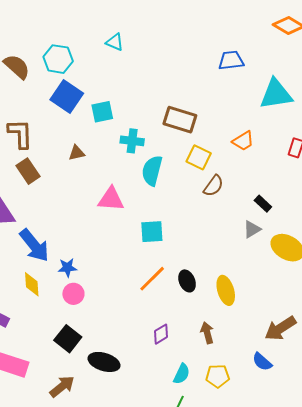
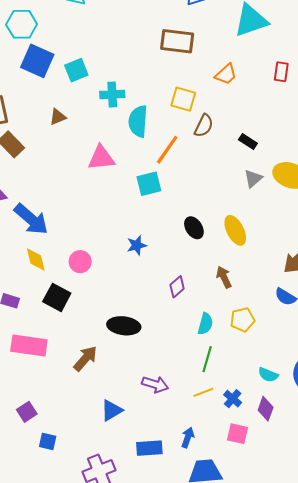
brown rectangle: (180, 120) -> (177, 41), moved
black rectangle: (263, 204) -> (248, 142), moved
gray triangle: (252, 229) -> (253, 179), moved
blue star: (67, 268) -> (137, 245), moved
orange line: (152, 279) -> (167, 150), moved
black square: (68, 339) -> (57, 297), moved

